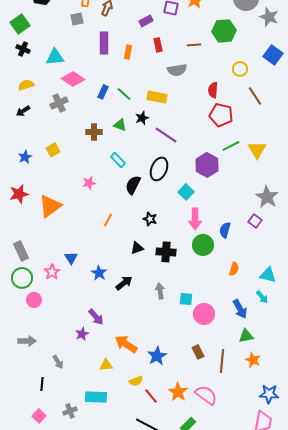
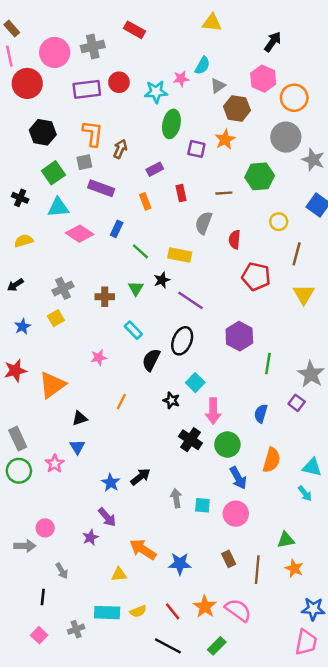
purple rectangle: (146, 21) -> (155, 169), moved
green square: (20, 24) -> (53, 173), moved
purple rectangle: (104, 43) -> (101, 188), moved, turned -70
orange rectangle: (128, 52) -> (145, 201), turned -32
gray semicircle: (177, 70) -> (204, 223), turned 120
red semicircle: (213, 90) -> (235, 240), moved
blue rectangle: (103, 92) -> (117, 229), moved
brown line: (255, 96) -> (297, 254), turned 48
gray cross: (59, 103) -> (63, 288), moved
black arrow: (23, 111) -> (15, 285), moved
green triangle: (120, 125) -> (136, 288), turned 40
green line: (231, 146) -> (268, 363), moved, turned -54
yellow triangle: (257, 150) -> (304, 294), moved
cyan square: (186, 192) -> (195, 383), moved
pink arrow: (195, 219) -> (213, 411), moved
green circle: (203, 245) -> (227, 445), moved
black triangle: (137, 248) -> (80, 418), moved
black cross: (166, 252) -> (190, 440), turned 30
orange semicircle: (234, 269) -> (272, 460), size x1.5
blue star: (99, 273) -> (111, 483), moved
gray arrow: (160, 291) -> (176, 498), moved
cyan square: (186, 299) -> (202, 505), moved
pink circle: (34, 300) -> (45, 528), moved
blue arrow: (240, 309) -> (238, 478), moved
blue star: (157, 356) -> (180, 564), turned 30
yellow semicircle: (136, 381) -> (138, 611), moved

